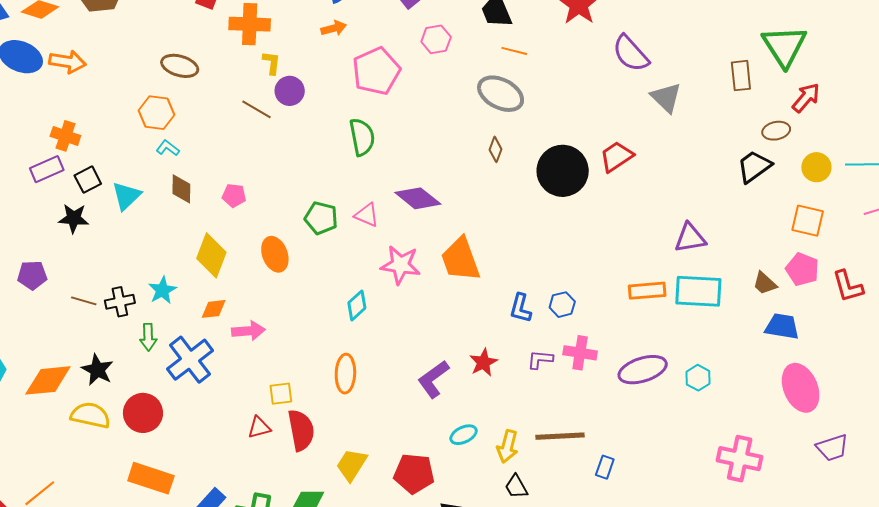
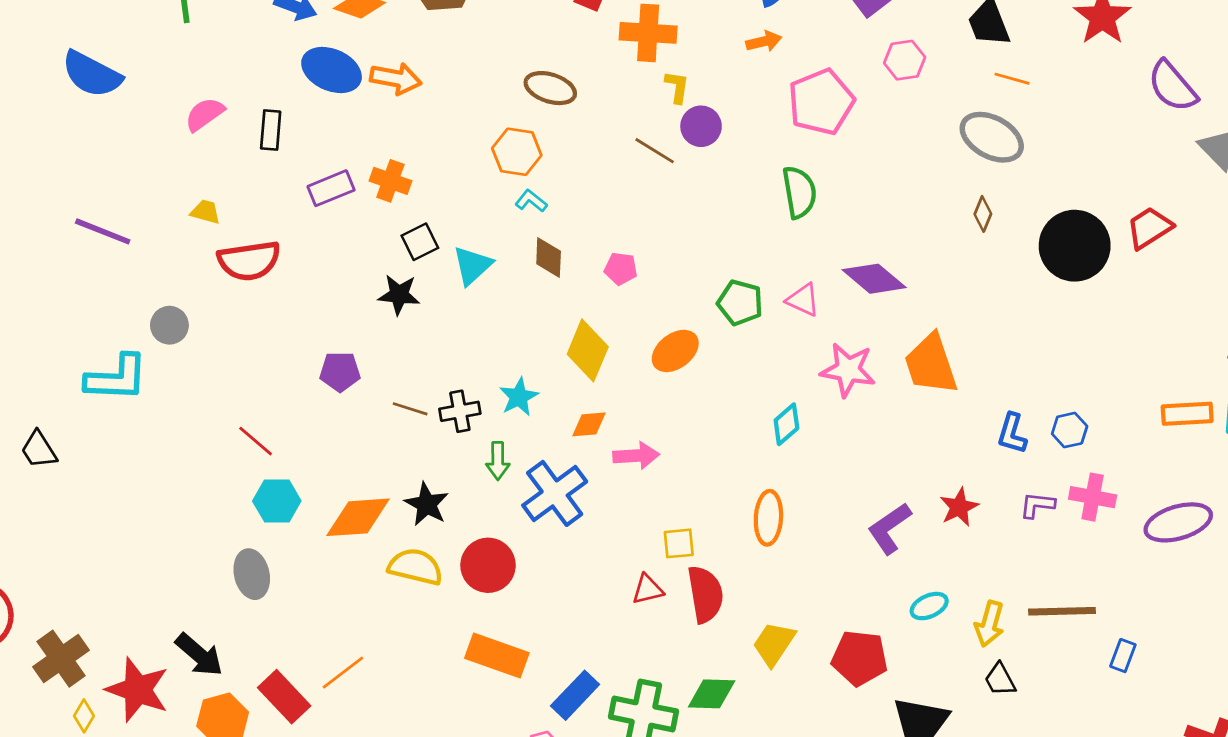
purple rectangle: (47, 169) -> (331, 188), moved
orange ellipse: (275, 254) -> (675, 351), turned 72

